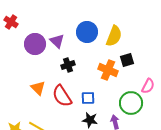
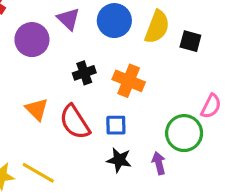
purple triangle: (57, 41) -> (68, 19), moved
black square: (127, 60) -> (190, 41), moved, turned 32
orange cross: (108, 70) -> (129, 81), moved

